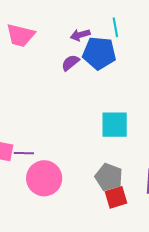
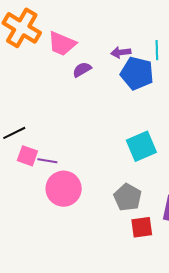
purple semicircle: (70, 63) -> (82, 70), moved
cyan square: (115, 125) -> (141, 146), turned -32
red square: (116, 197) -> (142, 227), moved

